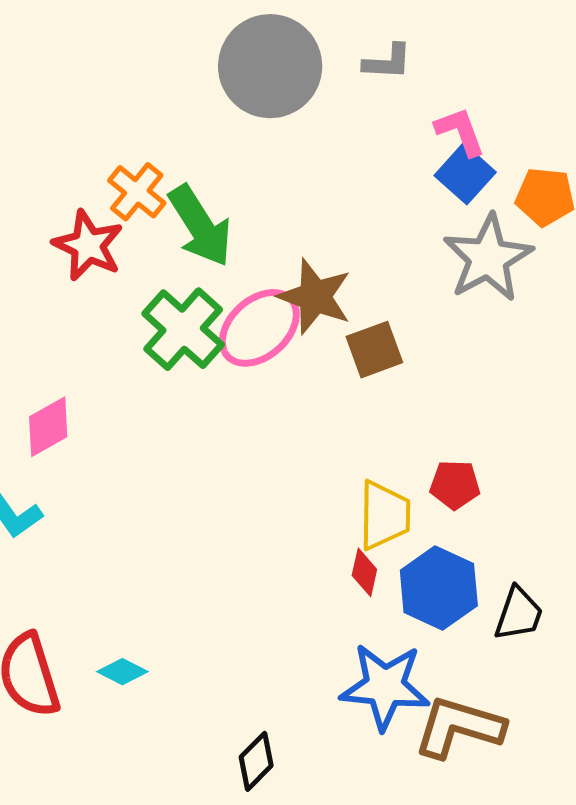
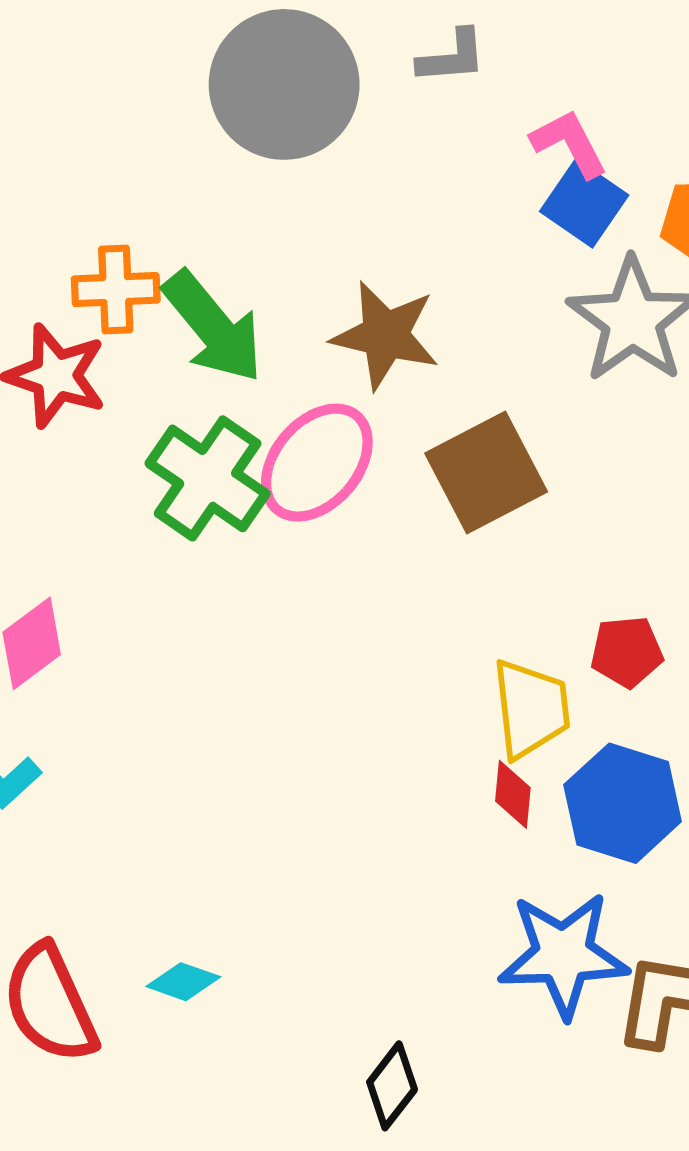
orange cross: (137, 192) -> (116, 290), turned -34
brown star: (315, 297) -> (385, 335), moved
brown square: (374, 350) -> (486, 473), size x1.4

